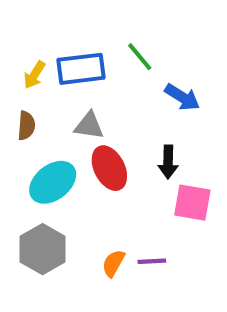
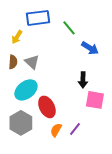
blue rectangle: (81, 69) -> (38, 18), moved
gray triangle: (89, 126) -> (32, 62), moved, turned 35
red ellipse: (109, 168) -> (47, 107), moved
purple line: (152, 261) -> (75, 129), turned -48

